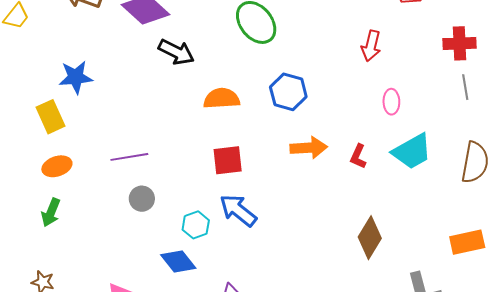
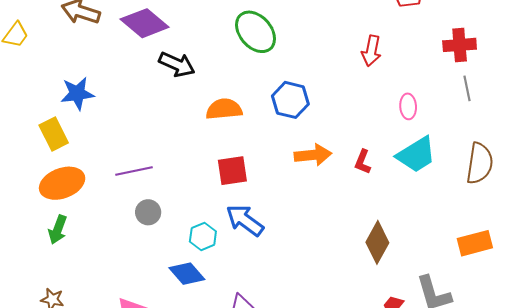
pink ellipse: (391, 102) -> (408, 106), moved
orange ellipse: (57, 166) -> (62, 183), size x1.5

